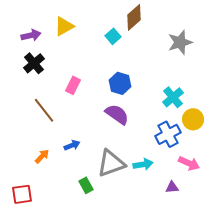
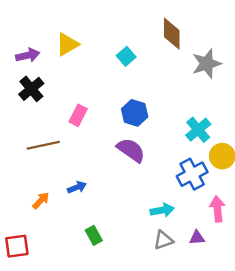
brown diamond: (134, 17) -> (172, 34), moved, turned -48
brown line: (44, 110) -> (43, 145), turned -64
gray triangle: (111, 163) -> (163, 240), moved, size x0.6
pink arrow: (189, 163) -> (217, 209), turned -120

